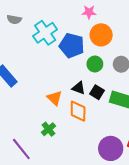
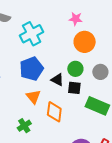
blue pentagon: (72, 46) -> (31, 69), moved, turned 30
black triangle: (79, 88) -> (57, 80), moved
black square: (97, 92) -> (74, 88), moved, turned -32

